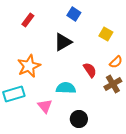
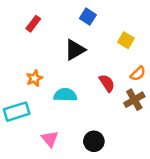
orange star: (29, 66) -> (34, 78), size x0.6
cyan semicircle: (66, 88) -> (65, 95), moved
pink triangle: (45, 106) -> (50, 139), moved

